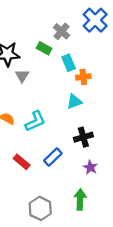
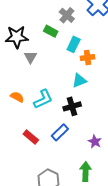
cyan rectangle: (69, 63) -> (74, 44), turned 49
black cross: (83, 137) -> (72, 106), moved

